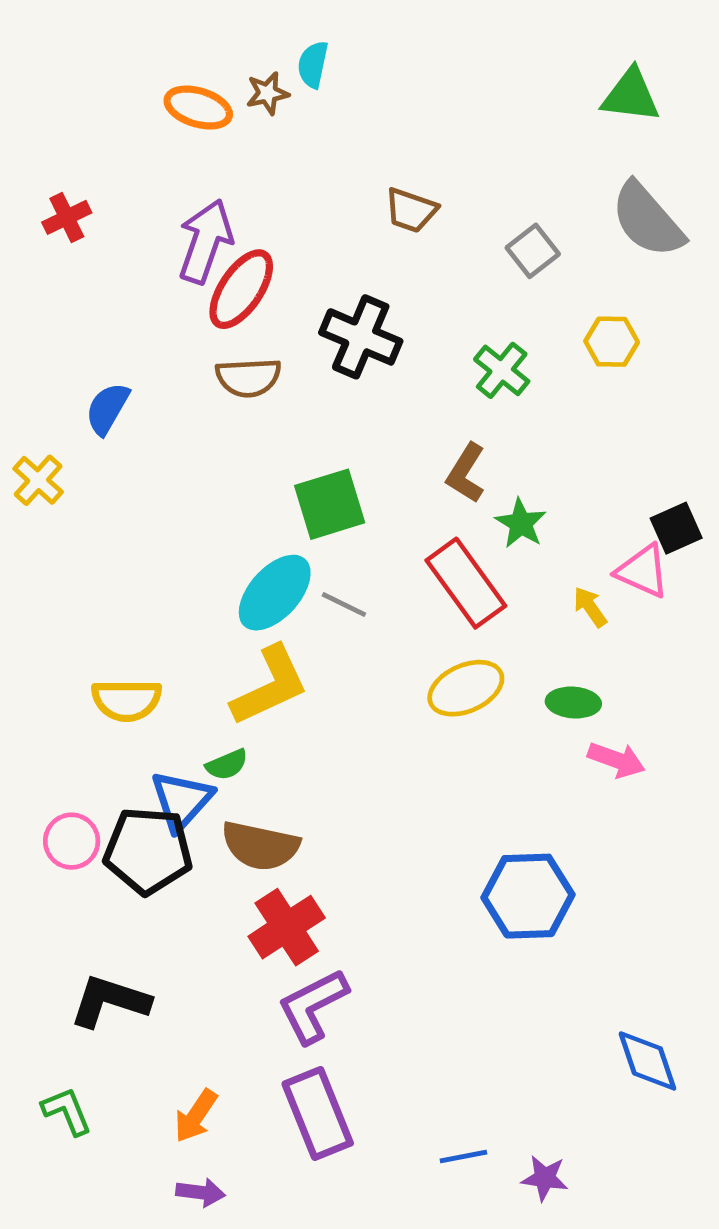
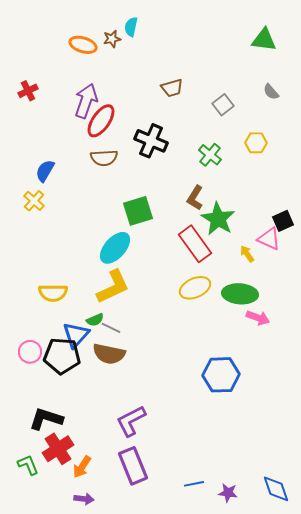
brown trapezoid: (411, 210) -> (172, 88), turned -35
gray semicircle: (647, 220) -> (271, 92), size x0.5
yellow cross: (38, 480) -> (34, 201), moved
green star: (521, 523) -> (218, 219), size x1.6
gray line: (344, 605) -> (111, 328), moved
green ellipse: (573, 703) -> (240, 294), size x1.6
red cross: (287, 927) -> (58, 449), moved
blue diamond: (647, 1061) -> (276, 489), moved

